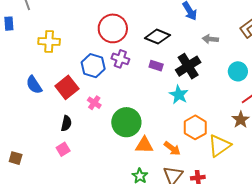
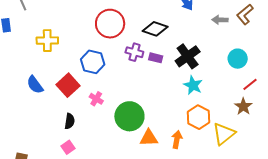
gray arrow: (210, 39) -> (220, 20), moved
purple cross: (120, 59) -> (134, 52), moved
cyan star: (179, 95) -> (193, 85), moved
orange arrow: (172, 148) -> (177, 140), turned -114

